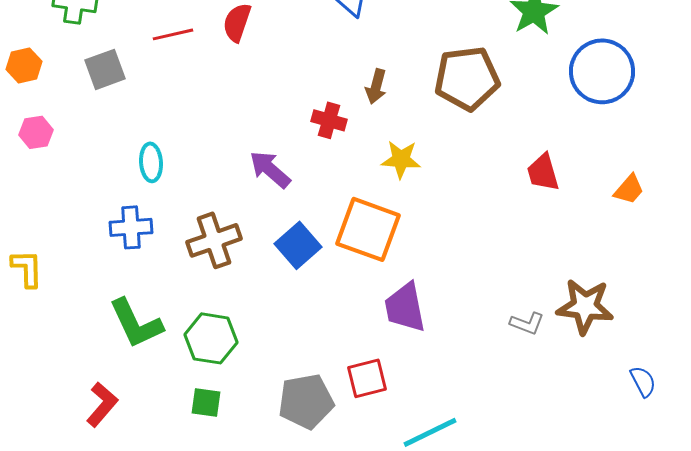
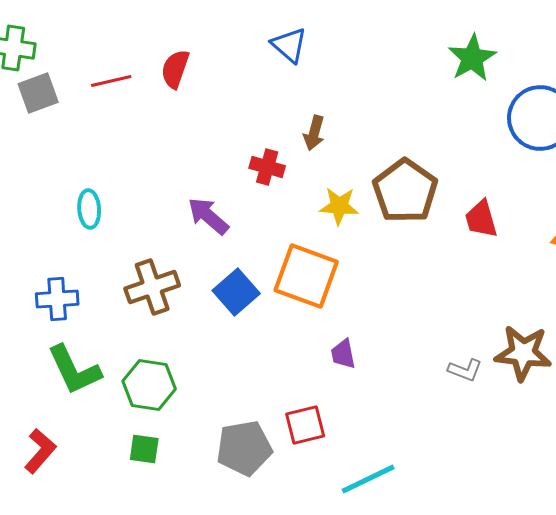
gray square: (105, 69) -> (38, 93), moved
brown pentagon: (467, 78) -> (405, 191), moved, turned -30
blue cross: (131, 227) -> (57, 299), moved
purple trapezoid: (405, 307) -> (343, 354), size x0.6

